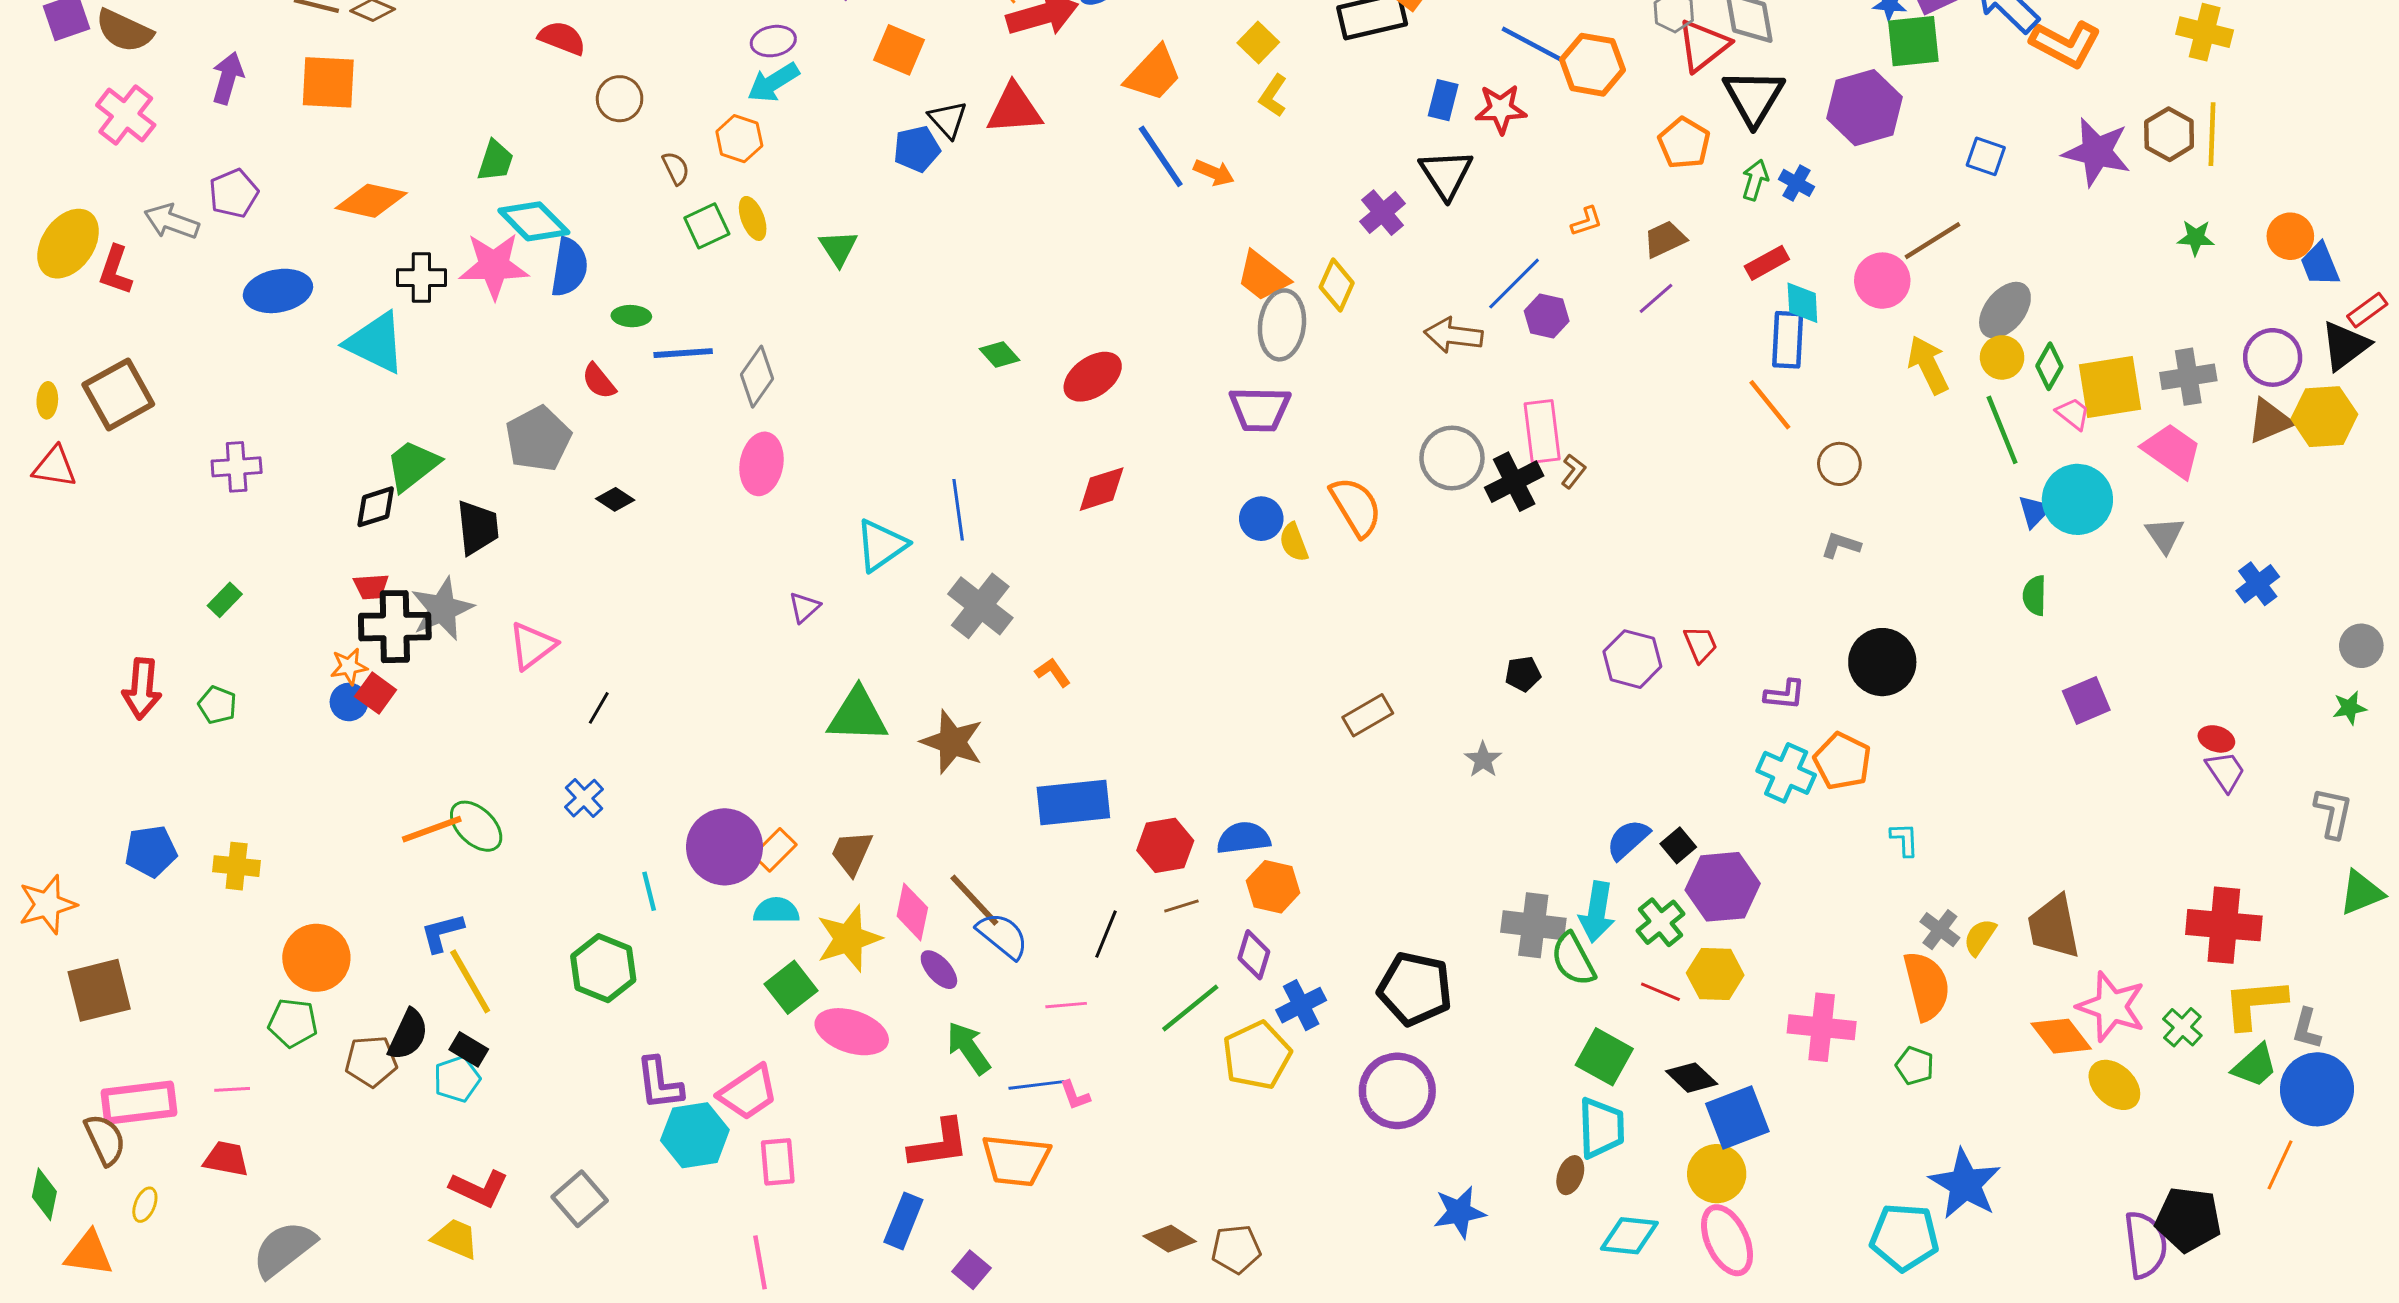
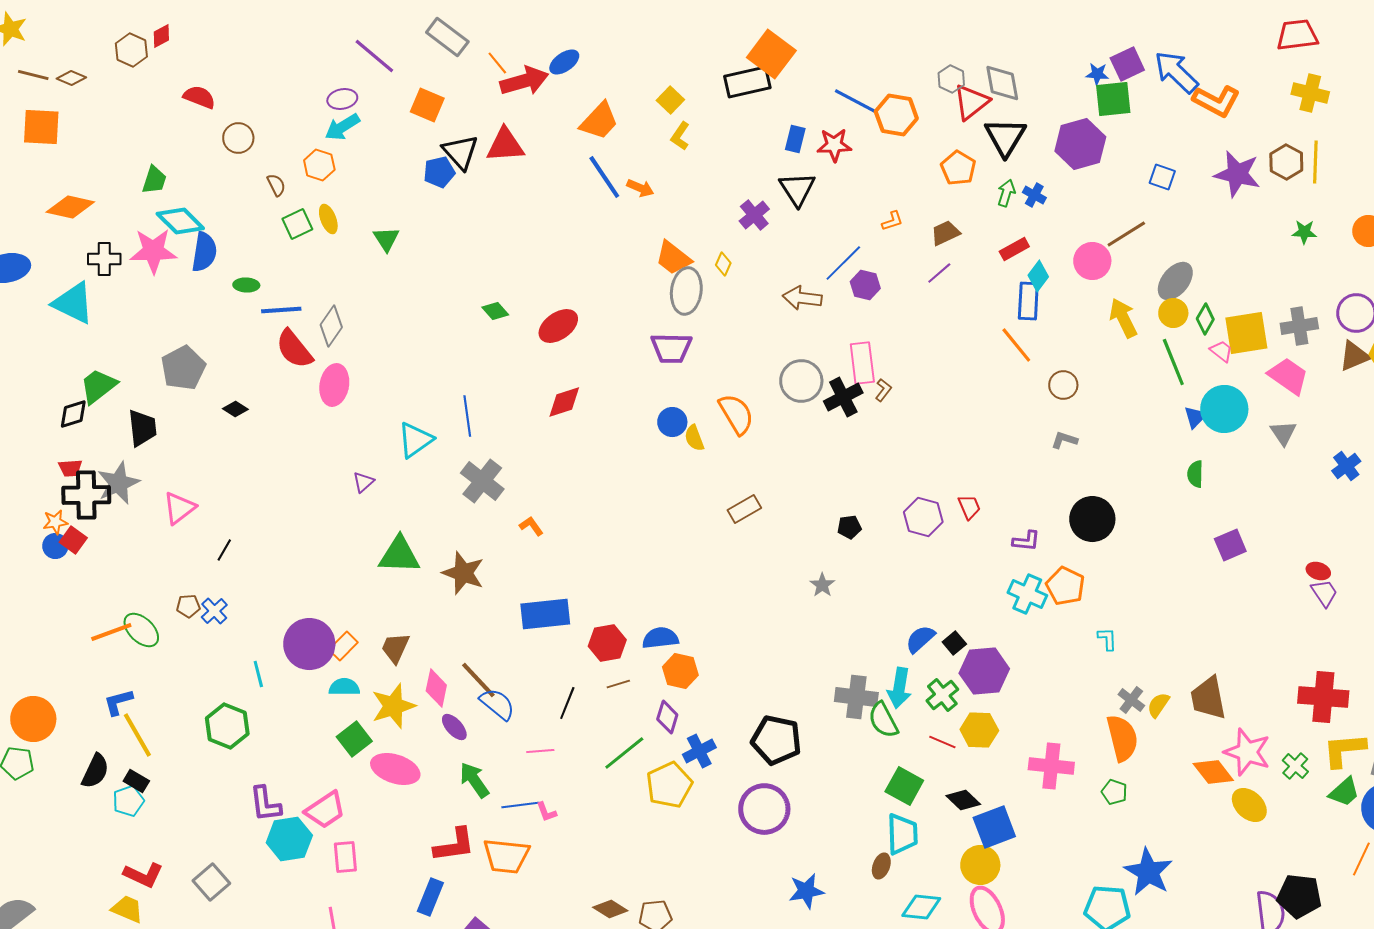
black triangle: (948, 119) -> (460, 152), size x1.4
yellow diamond: (1337, 285) -> (723, 264), size x0.7
cyan diamond: (1802, 303) -> (1038, 276), turned 40
red semicircle: (599, 381) -> (294, 349), moved, size x1.6
brown rectangle: (1368, 715) -> (744, 509), moved
brown pentagon: (371, 1061) -> (188, 606), moved, size x0.7

